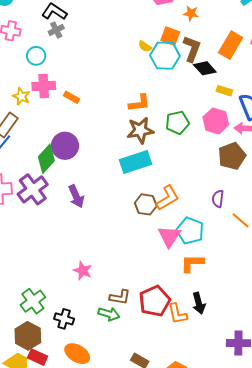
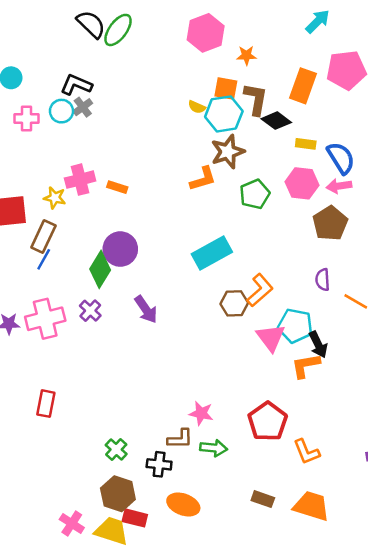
cyan circle: (36, 56) -> (61, 111), moved
brown star: (140, 130) -> (228, 152), moved
purple cross: (33, 189) -> (90, 311), size x0.6
pink star: (83, 271) -> (201, 413), moved
brown L-shape: (120, 297) -> (180, 439), moved
green cross: (33, 301) -> (116, 450), size x0.7
black arrow: (199, 303) -> (318, 345), moved
orange L-shape: (177, 314) -> (306, 452), moved

